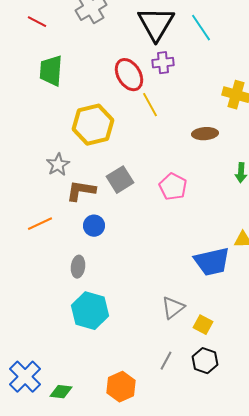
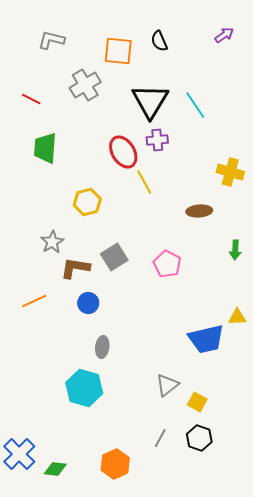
yellow hexagon: (93, 125) -> (87, 202), size x0.7
gray ellipse: (78, 267) -> (102, 347), moved

